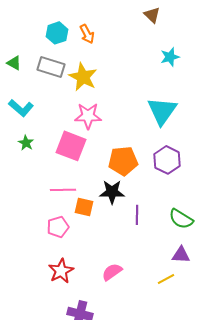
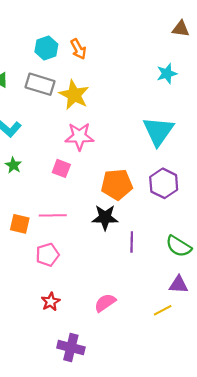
brown triangle: (152, 15) -> (181, 29), moved, turned -36
pink square: (71, 146) -> (61, 168), size x0.6
orange square: (84, 207) -> (20, 224), moved
red star: (61, 271) -> (51, 302), size x0.7

